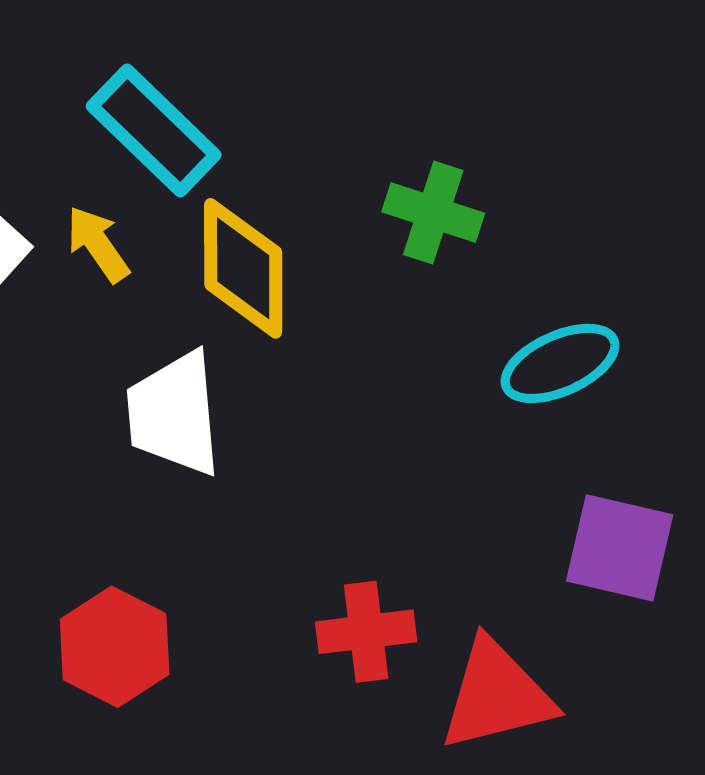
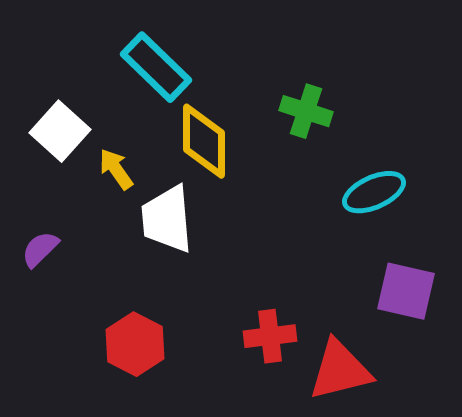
yellow arrow: (98, 244) -> (116, 169), moved

